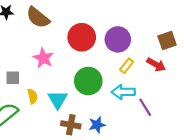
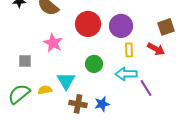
yellow rectangle: (127, 66) -> (129, 50), turned -40
green circle: (88, 81) -> (94, 64), size x0.7
yellow semicircle: (32, 96) -> (45, 90), moved, turned -88

